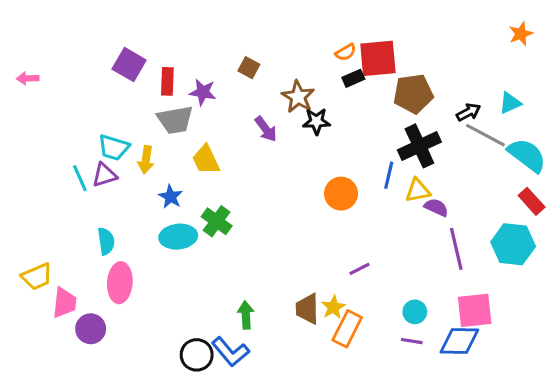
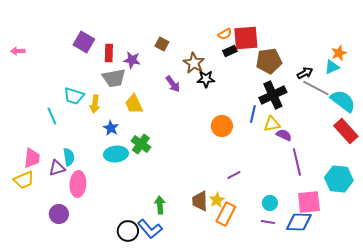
orange star: (521, 34) -> (339, 53), moved
purple triangle: (104, 175) -> (57, 168), moved
red rectangle: (532, 201) -> (346, 131), size x1.4
cyan hexagon: (513, 244) -> (339, 179), moved
pink trapezoid: (65, 303) -> (32, 158), moved

